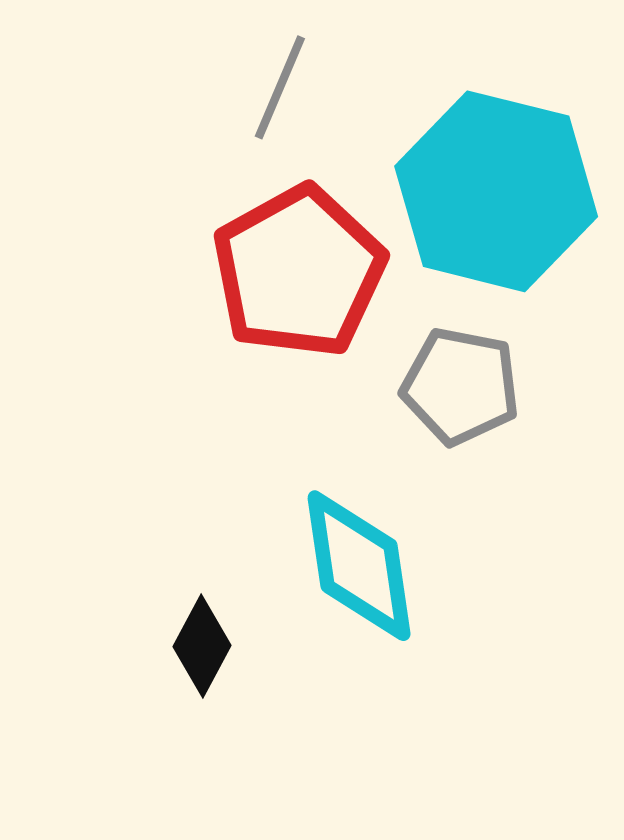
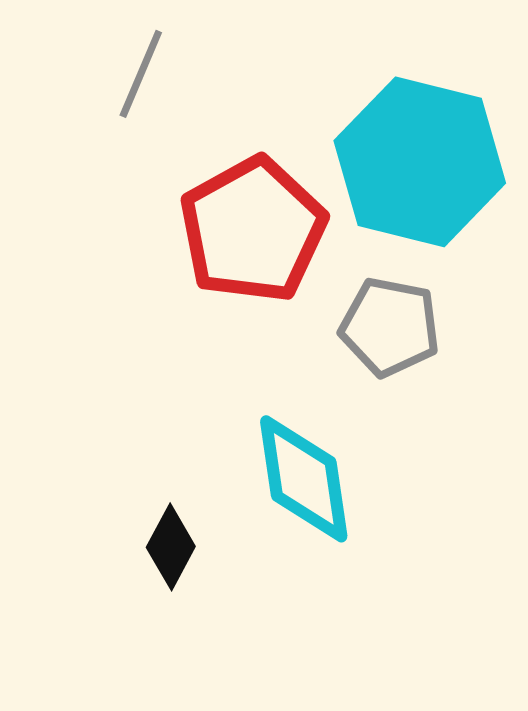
gray line: (280, 87) -> (141, 74), moved

